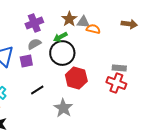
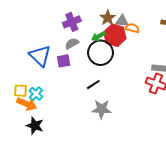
red hexagon: (76, 78) -> (115, 35), moved
black line: (37, 90) -> (93, 85), moved
gray star: (63, 108) -> (102, 109), turned -30

